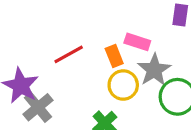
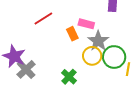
red line: (69, 54) -> (43, 19), moved
yellow circle: (123, 85) -> (92, 56), moved

